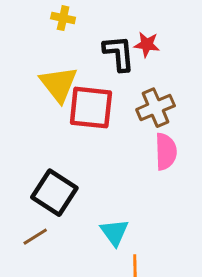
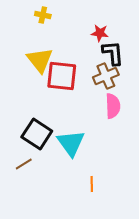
black L-shape: (119, 53) -> (113, 53), moved
cyan triangle: (114, 232) -> (71, 143), moved, size x1.4

